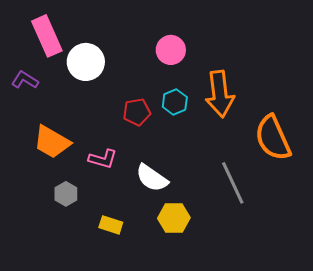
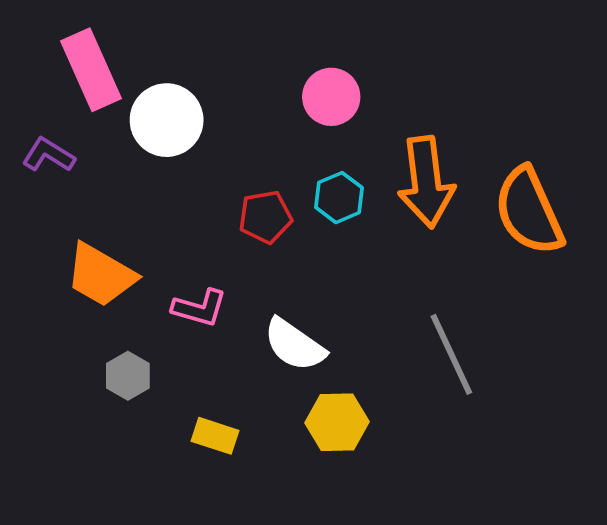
orange semicircle: (273, 138) -> (529, 211), moved

